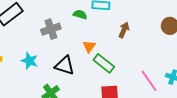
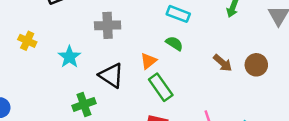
green semicircle: (80, 14) -> (174, 43), moved
brown arrow: (124, 30) -> (223, 63), moved, turned 91

